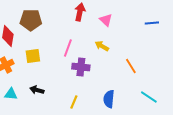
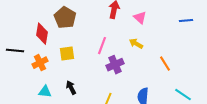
brown pentagon: (31, 20) -> (65, 18), turned 30
purple cross: (81, 67) -> (115, 65), turned -30
black arrow: (37, 90) -> (71, 88), turned 48

